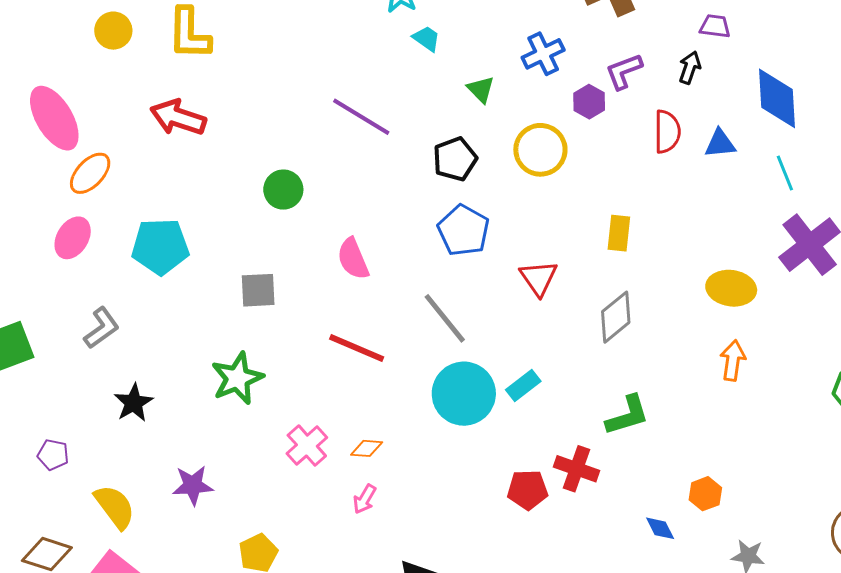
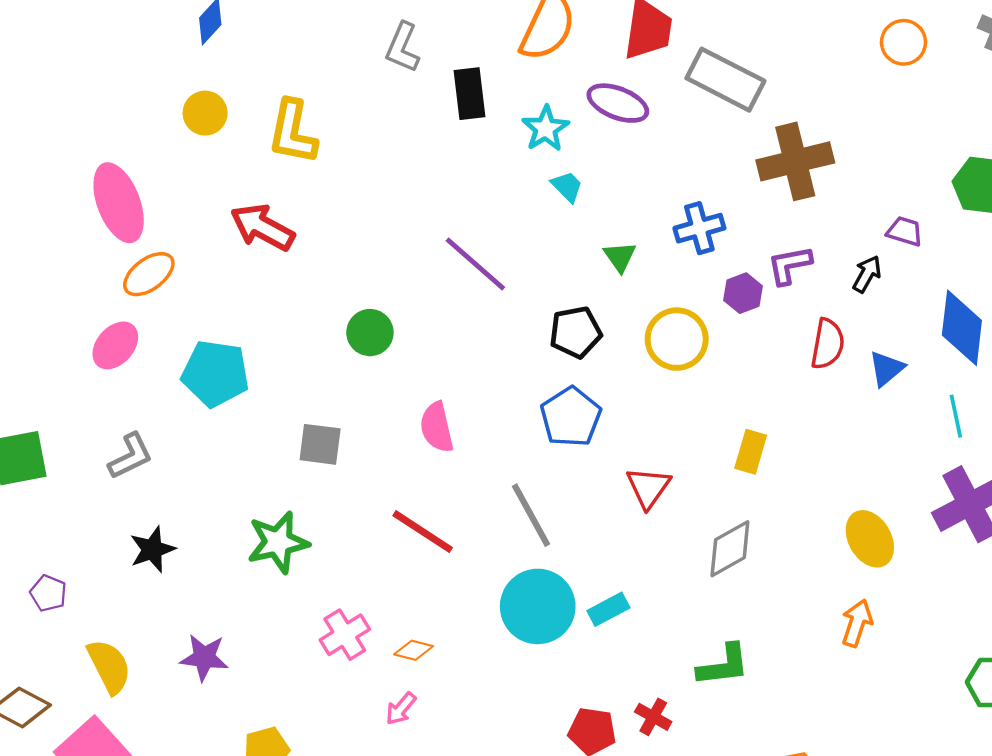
blue triangle: (720, 143) -> (886, 368), turned -44
yellow ellipse: (731, 288) -> (870, 539), turned 42
red cross: (576, 469) -> (653, 717), size x0.7

